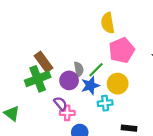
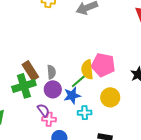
yellow semicircle: (108, 23) -> (87, 70), moved
pink pentagon: (122, 50) -> (103, 65), turned 30
gray semicircle: (79, 69) -> (51, 72), moved
yellow circle: (118, 84) -> (110, 97), moved

